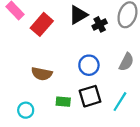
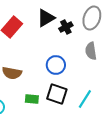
gray semicircle: (126, 62) -> (91, 51), moved, turned 144
black square: (90, 96) -> (57, 94), turned 35

